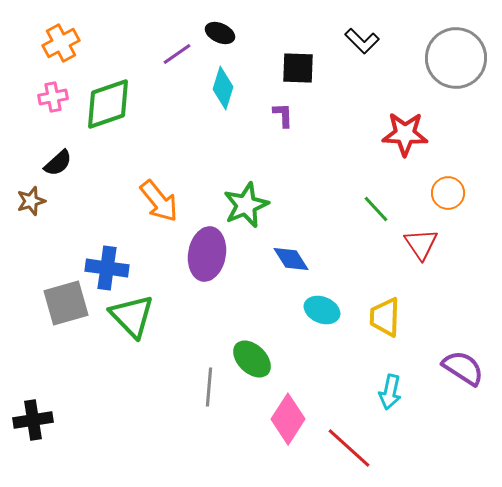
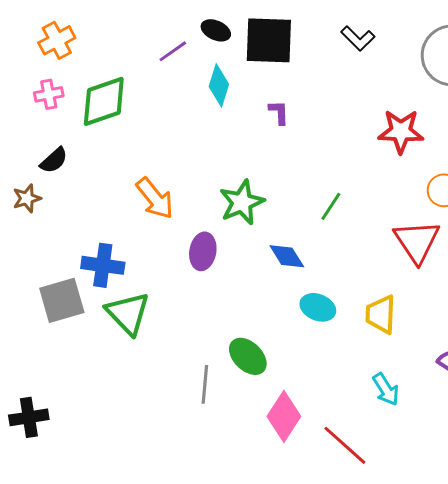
black square: (298, 68) -> (269, 40), moved, size x1.5
green line: (376, 209) -> (331, 206), moved, turned 76
red triangle: (421, 244) -> (417, 241), size x1.4
purple ellipse: (207, 254) -> (203, 251), size x0.7
cyan arrow: (390, 392) -> (386, 389), turned -44

